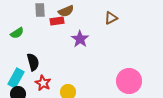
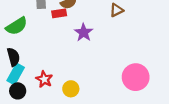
green semicircle: (17, 33) -> (17, 26), size x1.5
black semicircle: (33, 62) -> (13, 57), moved

